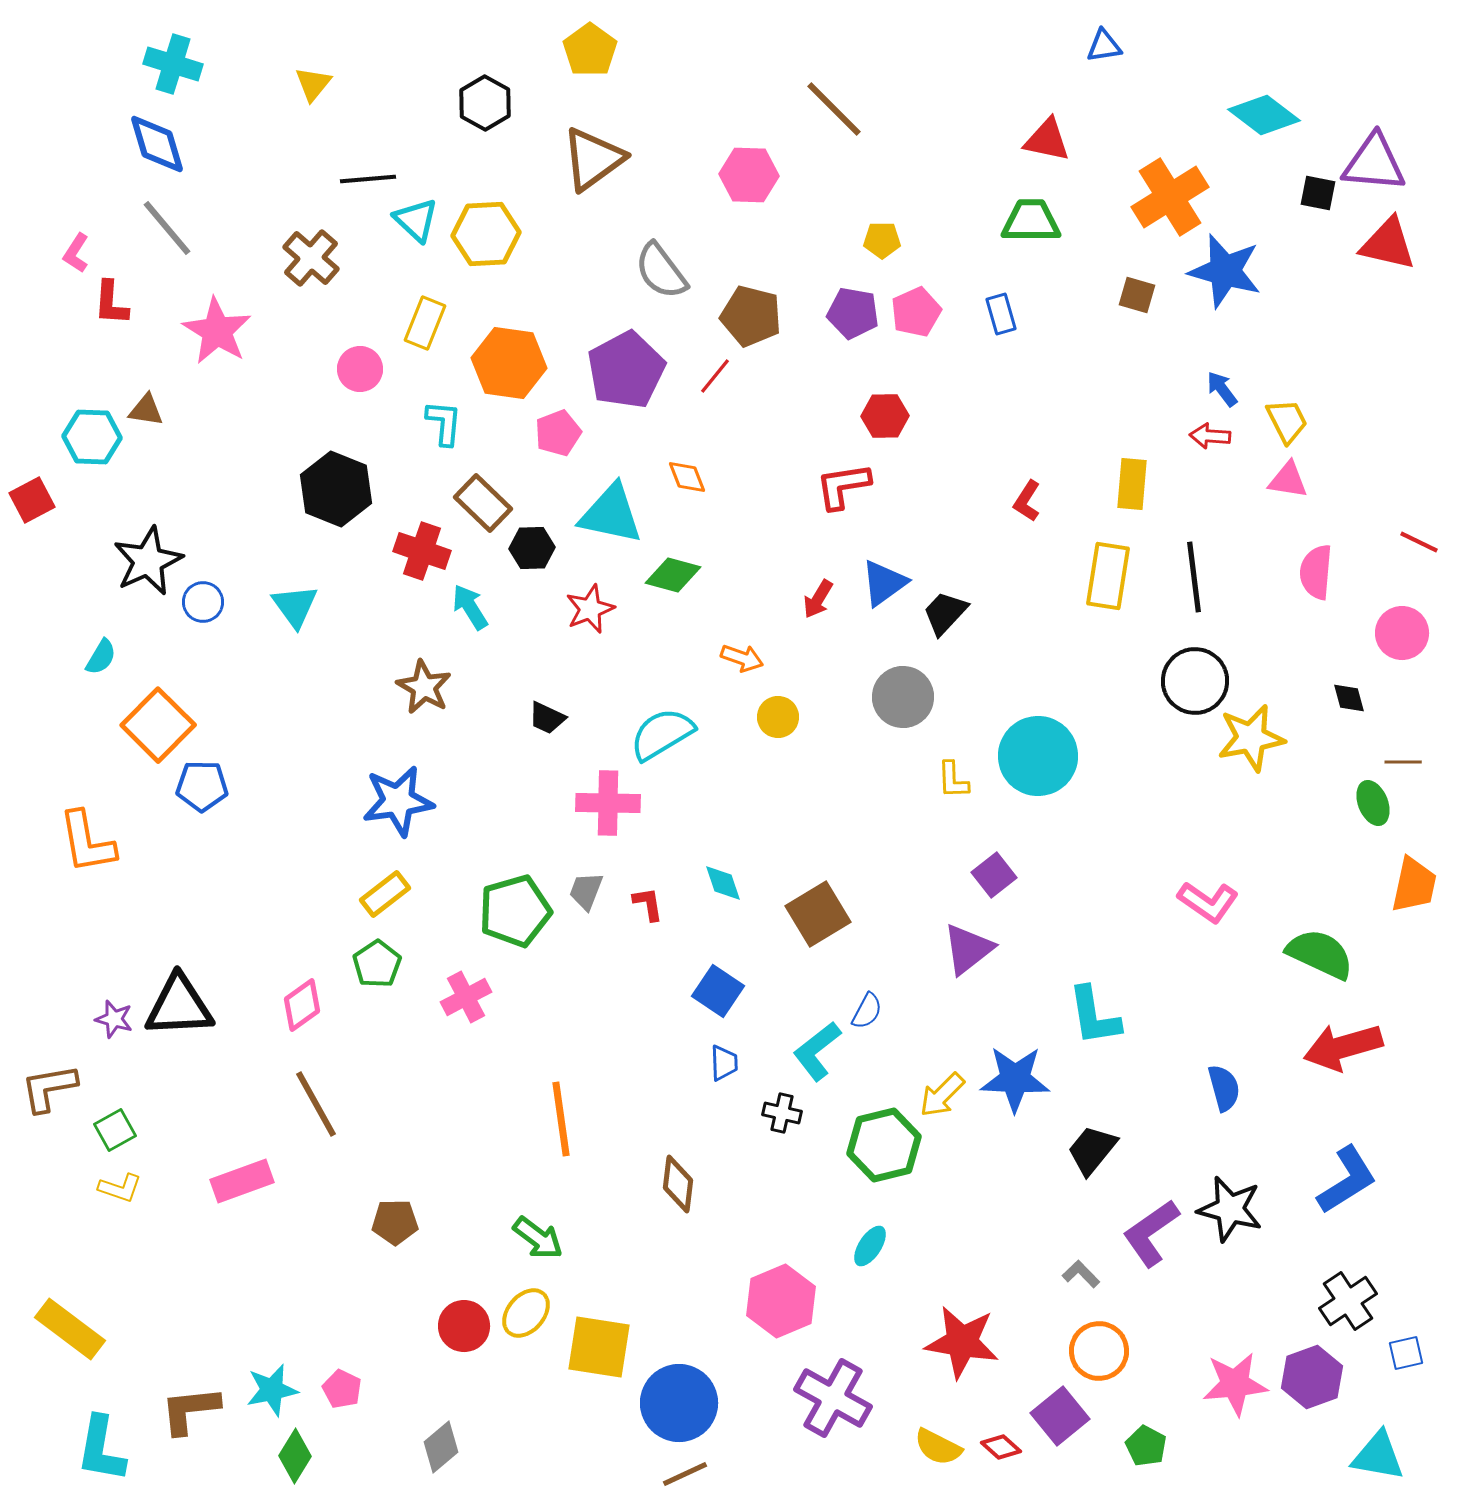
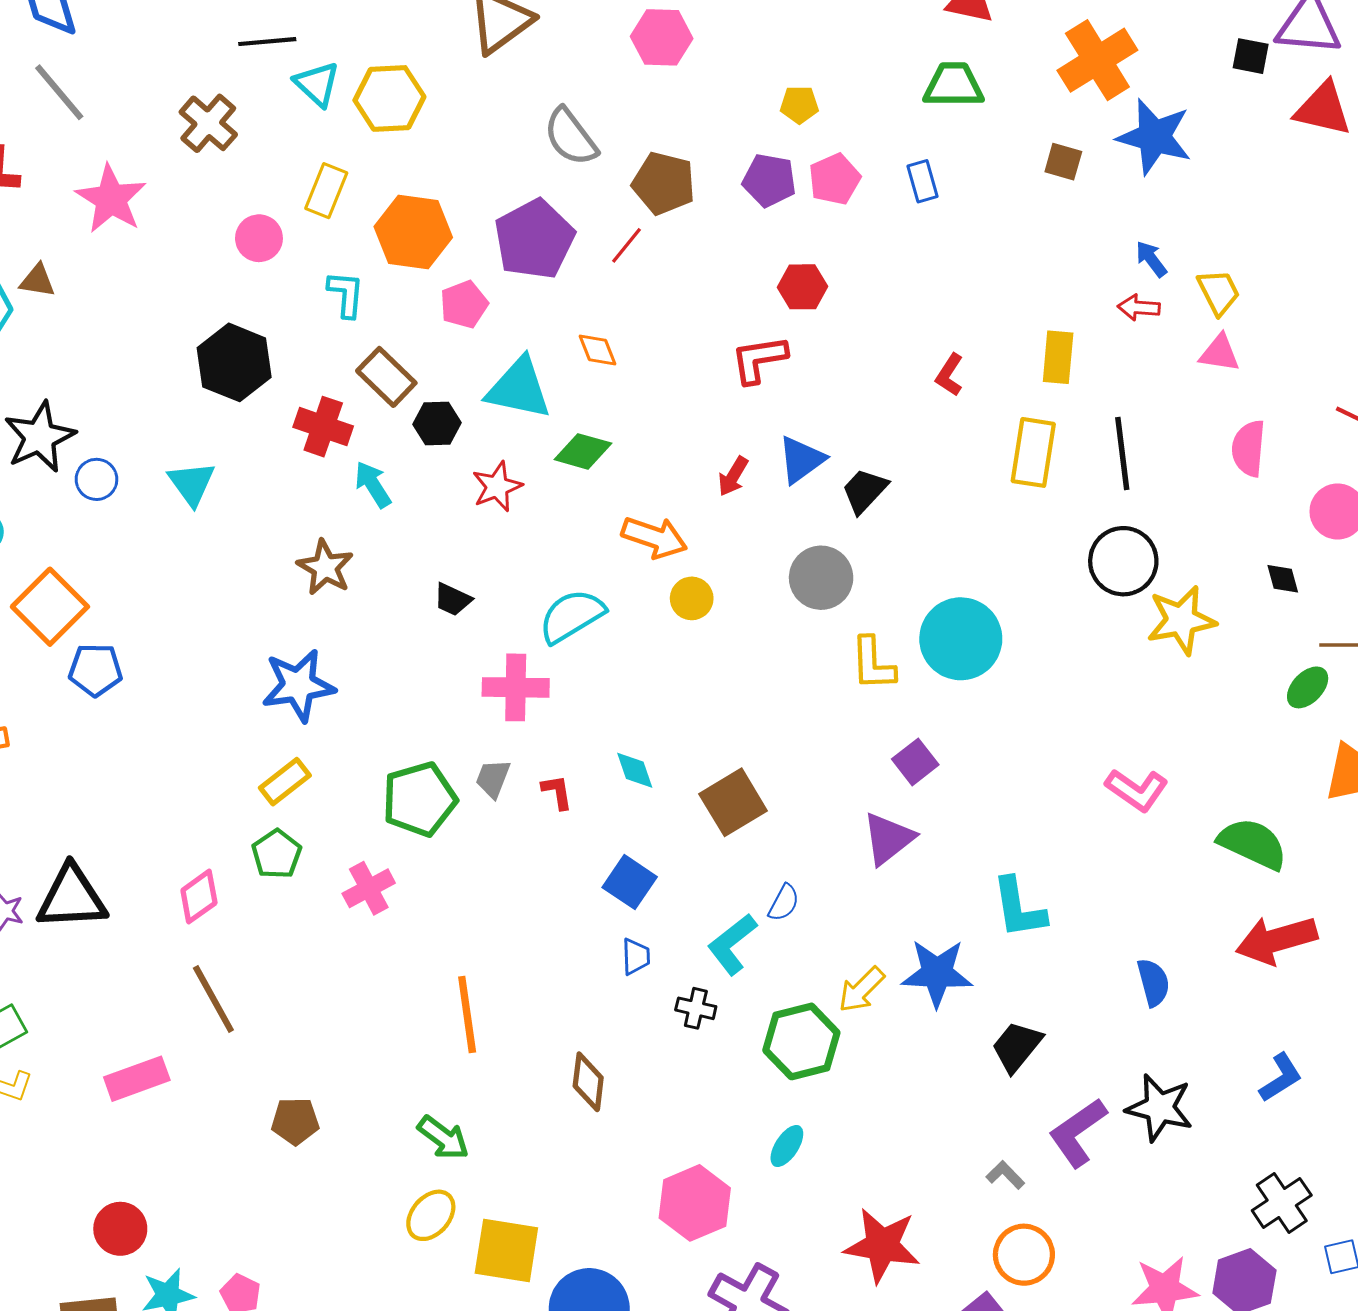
orange arrow: (742, 658) -> (654, 537), size x1.5
yellow L-shape: (953, 780) -> (873, 664), size x1.4
green ellipse: (1373, 803) -> (1308, 687), turned 66
blue L-shape: (1347, 1180) -> (1281, 1078), size x0.7
red circle: (464, 1326) -> (120, 1229), moved

